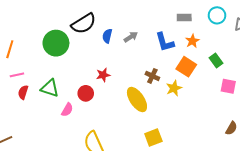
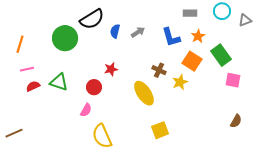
green rectangle: (216, 61) -> (221, 55), size x1.5
red semicircle: (23, 92) -> (33, 86), turned 48
pink semicircle: (67, 110) -> (86, 110), moved

